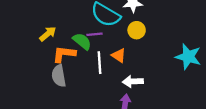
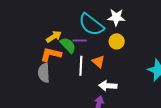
yellow arrow: (48, 34) -> (54, 37), moved

